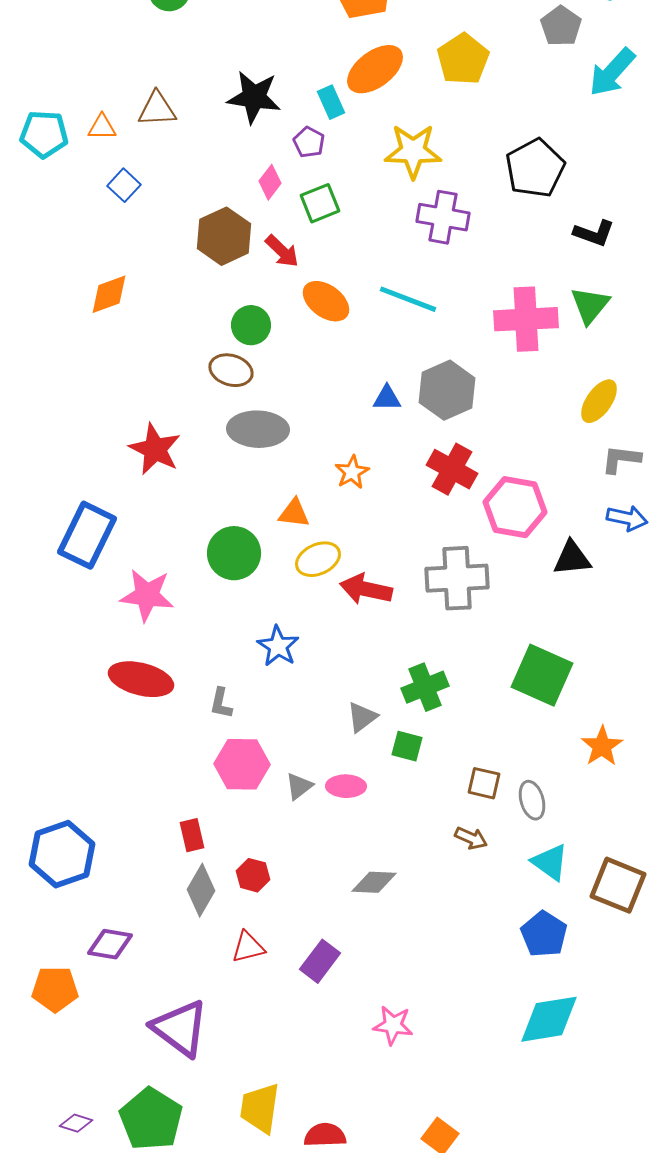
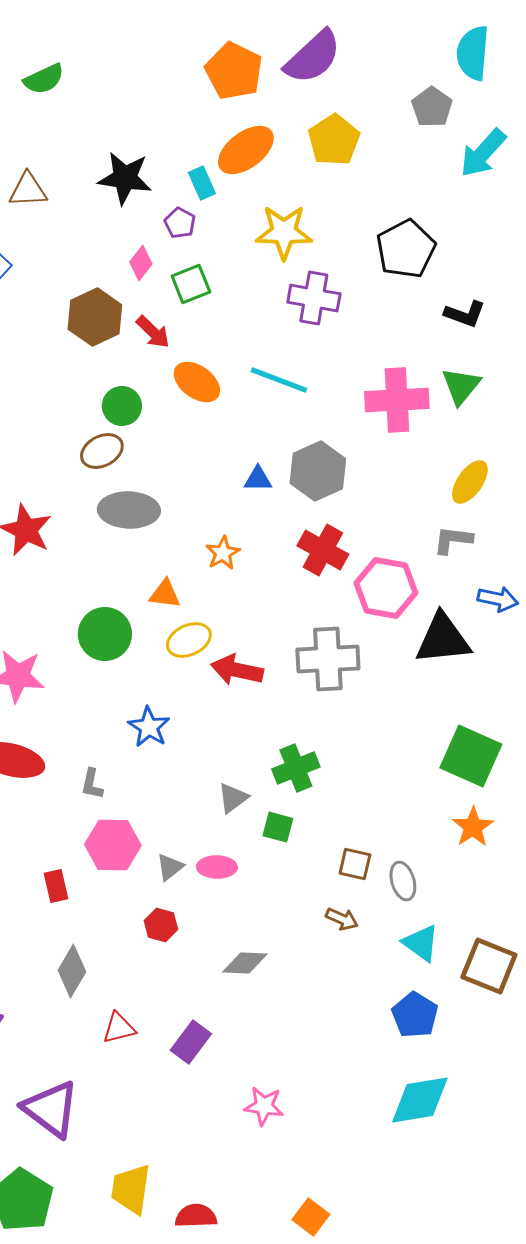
brown ellipse: (231, 370) -> (102, 451), turned -45
gray L-shape: (621, 459) -> (453, 540), moved
black triangle: (572, 558) -> (443, 639), size x1.5
green square: (542, 675) -> (471, 756), moved
red rectangle: (192, 835) -> (56, 886), moved
red hexagon: (253, 875) -> (161, 925), moved

